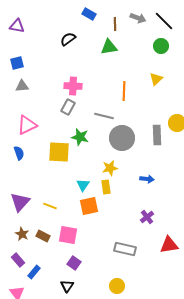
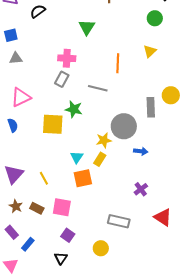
black semicircle: (68, 39) -> (38, 11), moved
green triangle: (109, 47) -> (87, 27), moved, turned -48
gray circle: (122, 138) -> (124, 126), moved
yellow rectangle: (106, 187) -> (100, 159), turned 40
yellow line: (50, 206) -> (44, 178), turned 40
red triangle: (169, 245) -> (163, 217), turned 42
yellow circle: (117, 286) -> (101, 248), moved

